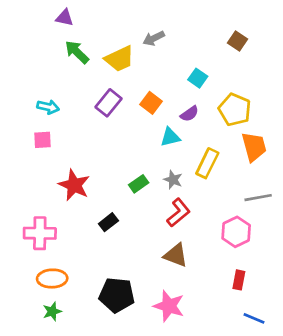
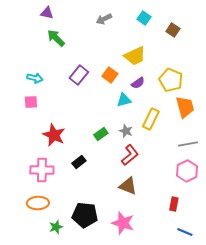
gray arrow: (154, 38) -> (104, 19), moved
yellow trapezoid: (119, 59) -> (135, 56), moved
cyan square: (198, 78) -> (144, 18), moved
pink hexagon: (236, 232) -> (187, 171), moved
pink cross: (40, 233) -> (42, 170), moved
green star: (52, 311) -> (56, 227), moved

